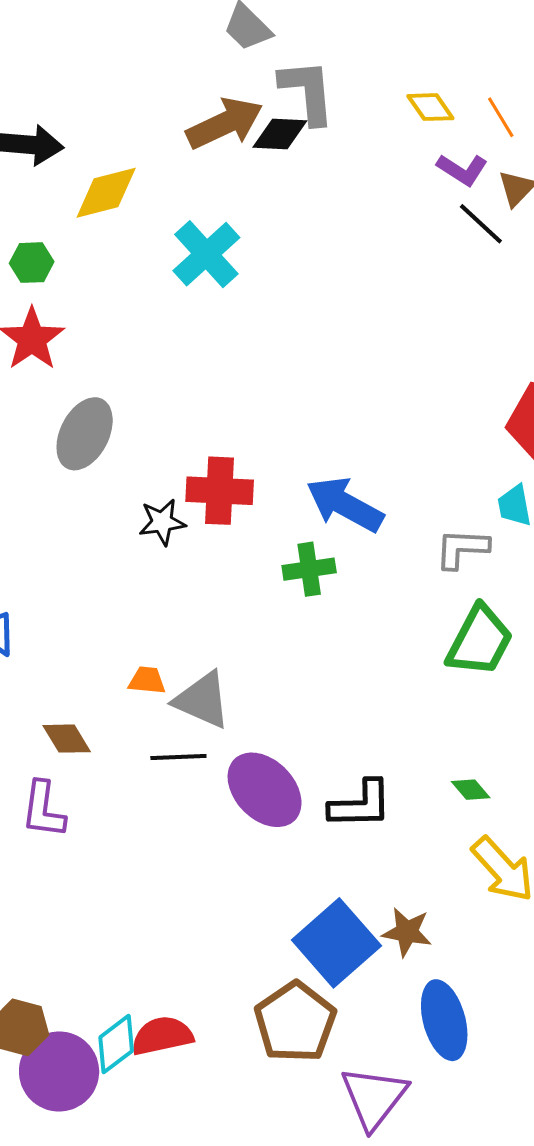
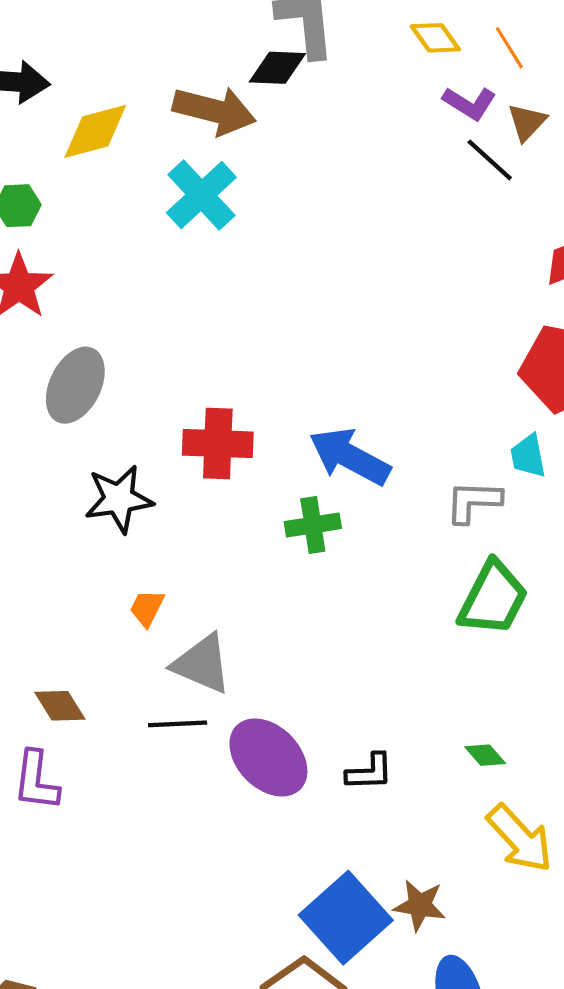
brown arrow: (225, 123) -> (214, 111), moved, turned 40
black star: (162, 522) -> (119, 499), moved, size x1.4
orange trapezoid: (147, 680) -> (147, 608), moved, turned -69
black L-shape: (361, 805) -> (370, 772), size x0.7

